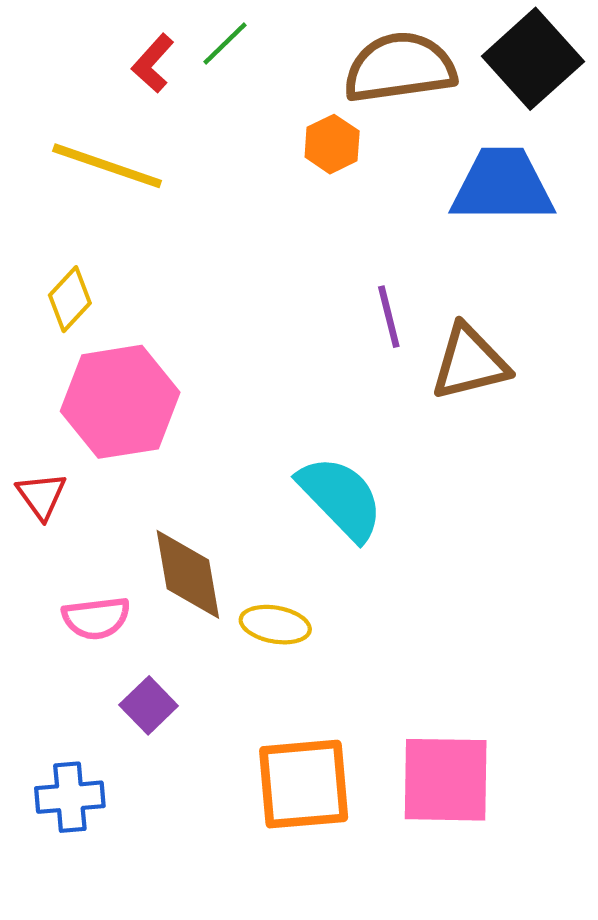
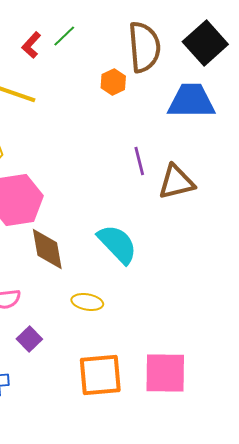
brown semicircle: (400, 68) -> (144, 47), turned 93
brown diamond: (188, 574) -> (47, 249), moved

